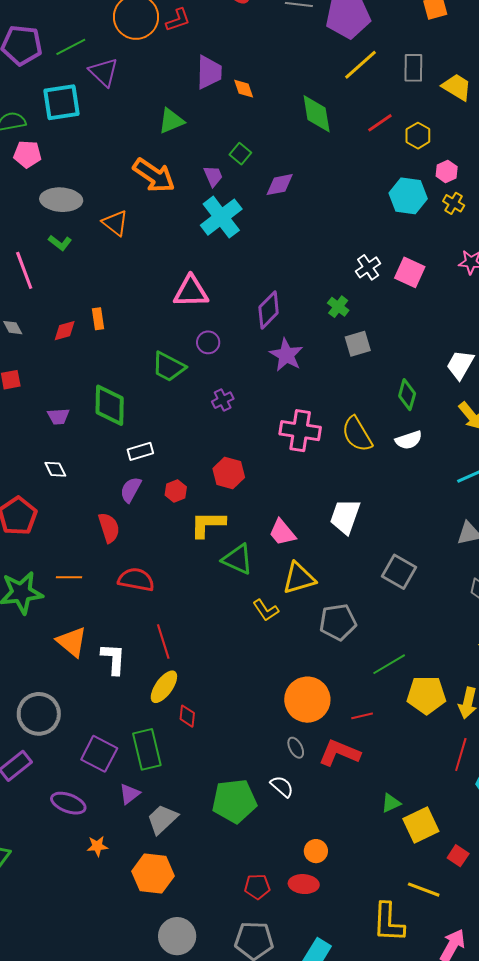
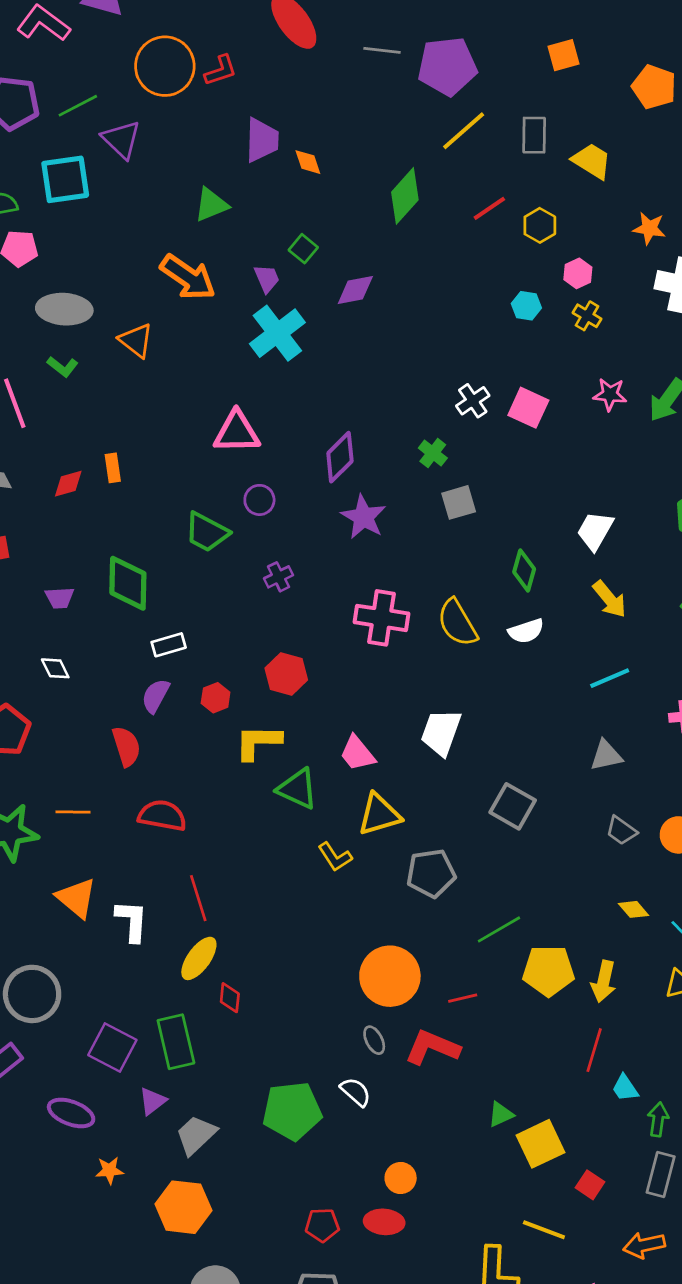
green diamond: (317, 114) -> (405, 196), turned 51
cyan hexagon: (408, 196) -> (526, 306), size x0.6

